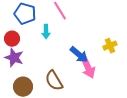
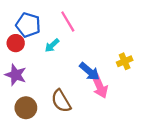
cyan arrow: (46, 32) -> (52, 45), turned 48
red circle: (12, 39) -> (16, 43), moved

